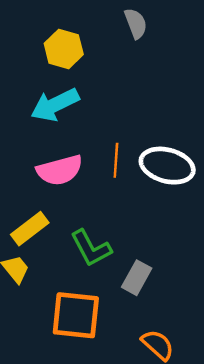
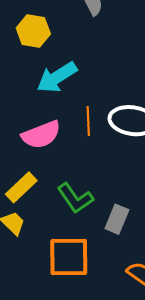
cyan arrow: (55, 105) -> (57, 77), moved

